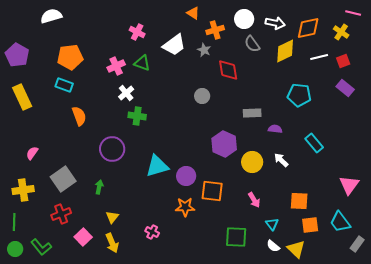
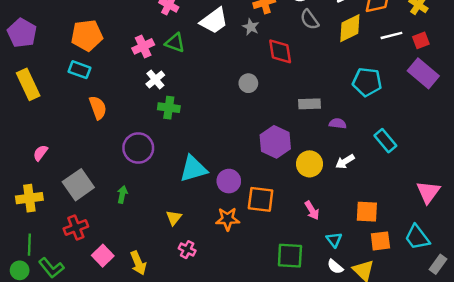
purple rectangle: (345, 88) -> (423, 73), size x1.4
white arrow: (281, 160) -> (345, 161), turned -77
yellow triangle: (112, 217) -> (174, 218), moved
green line: (14, 222) -> (29, 245), moved

